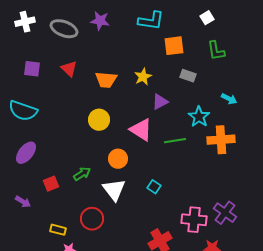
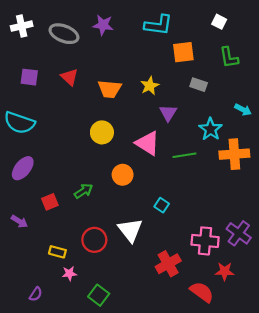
white square: (207, 18) -> (219, 22), turned -32
purple triangle: (160, 102) -> (168, 113), turned -30
white triangle: (114, 190) -> (130, 230), moved

